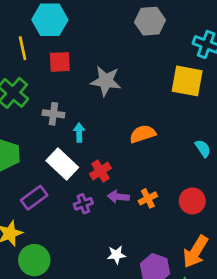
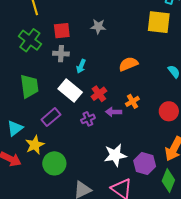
red square: (60, 62) -> (62, 31), moved
gray star: (106, 81) -> (98, 26), size x0.7
cyan arrow: (79, 133) -> (81, 66), turned -152
orange cross: (148, 198) -> (132, 101), moved
white star: (116, 255) -> (115, 155), size x1.6

